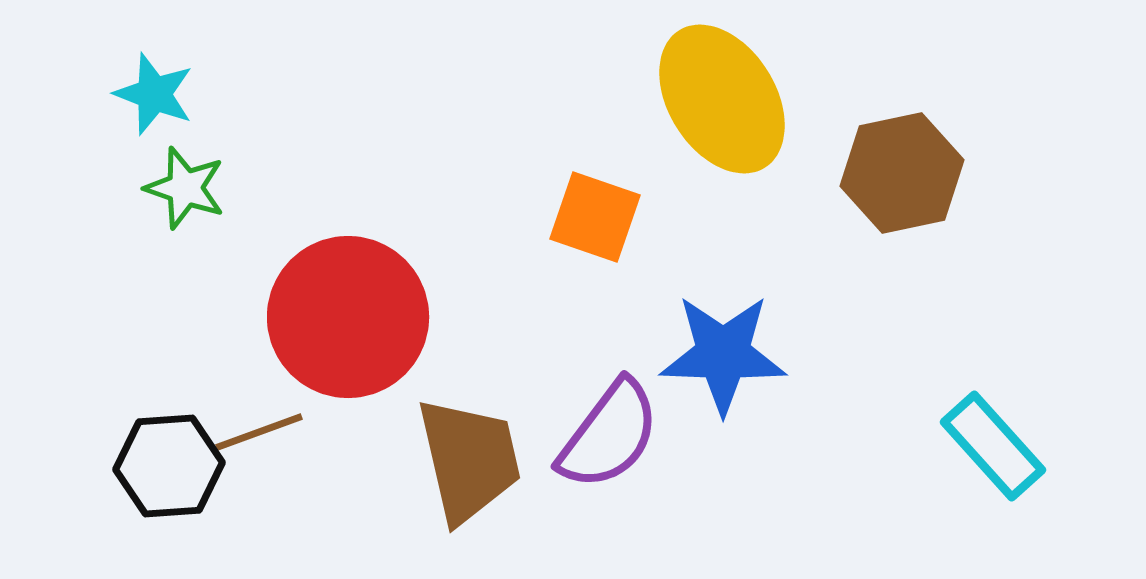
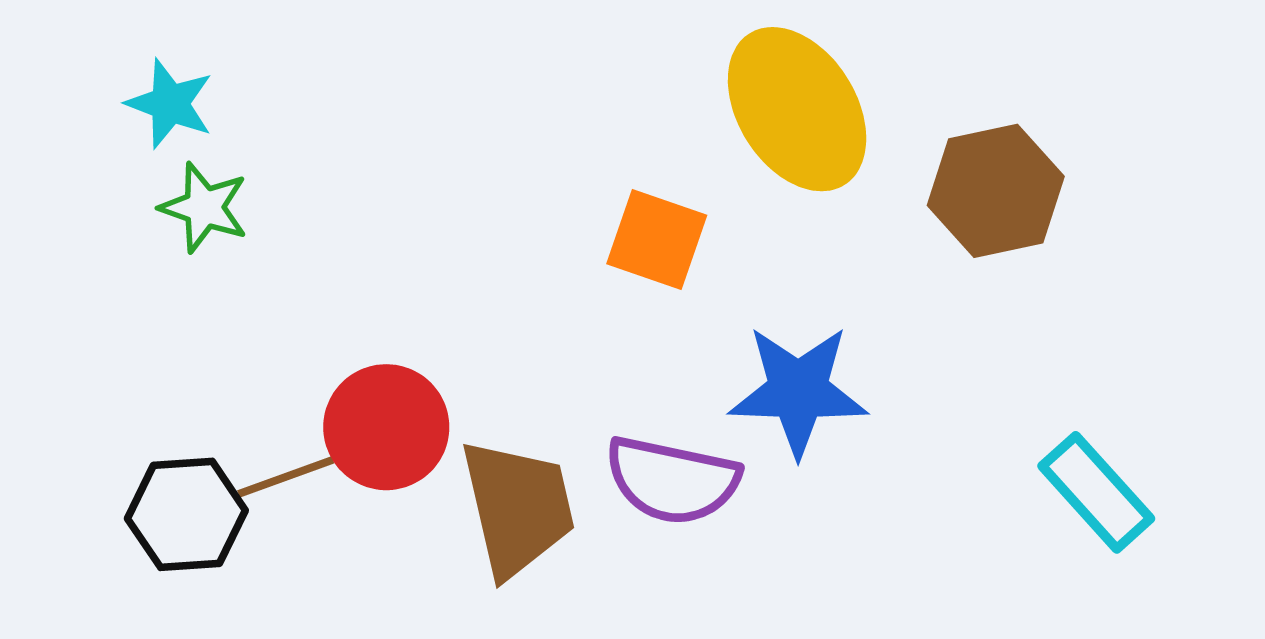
red circle: (348, 317) -> (386, 427), moved, size x0.7
purple semicircle: (609, 435) -> (672, 480), turned 65

